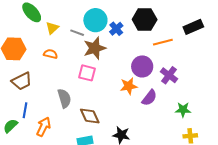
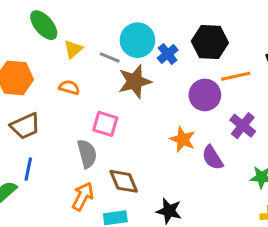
purple circle: (142, 66) -> (205, 95), moved
pink square: (87, 73) -> (105, 124), moved
orange star: (129, 86) -> (183, 139), turned 30
purple semicircle: (149, 98) -> (213, 158), turned 108
orange arrow: (43, 127) -> (83, 196), moved

